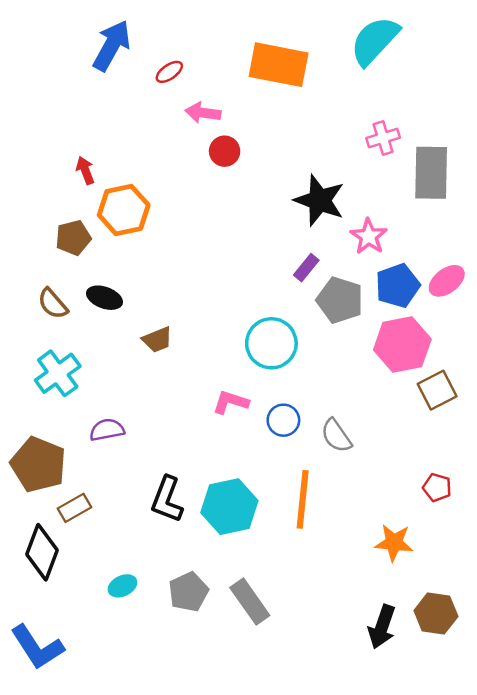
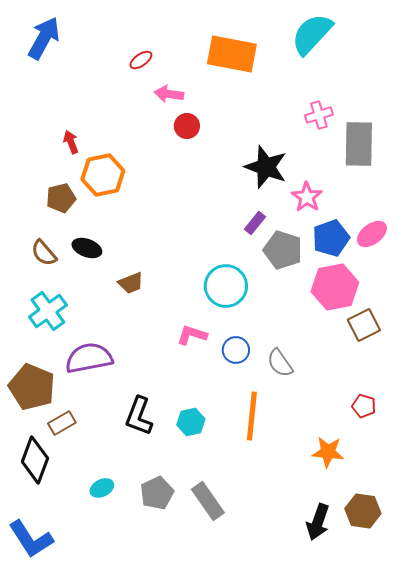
blue arrow: (112, 45) -> (44, 38), moved
purple semicircle: (107, 430) -> (89, 358), size x1.6
cyan hexagon: (229, 507) -> (191, 422), size x0.6

